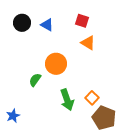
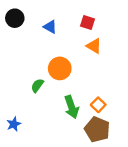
black circle: (22, 23) -> (15, 18), moved
brown pentagon: (104, 118) -> (97, 129), moved

